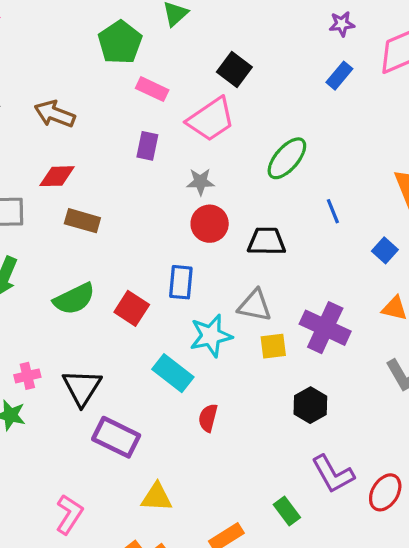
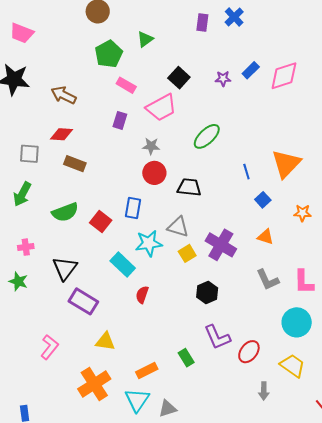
purple star: (342, 24) -> (223, 79), moved
blue rectangle: (339, 76) -> (251, 70), moved
blue line: (333, 211) -> (246, 172), moved
yellow square: (273, 346) -> (187, 253), turned -30
pink cross: (27, 376) -> (26, 247), moved

